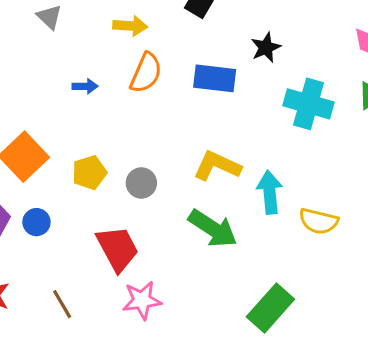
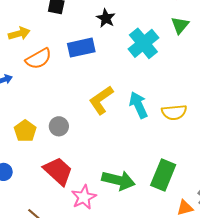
orange semicircle: (146, 73) -> (39, 59), turned 56
cyan cross: (309, 104) -> (143, 43), turned -36
yellow L-shape: (217, 166) -> (101, 100), turned -40
green arrow: (213, 228) -> (118, 180), moved

